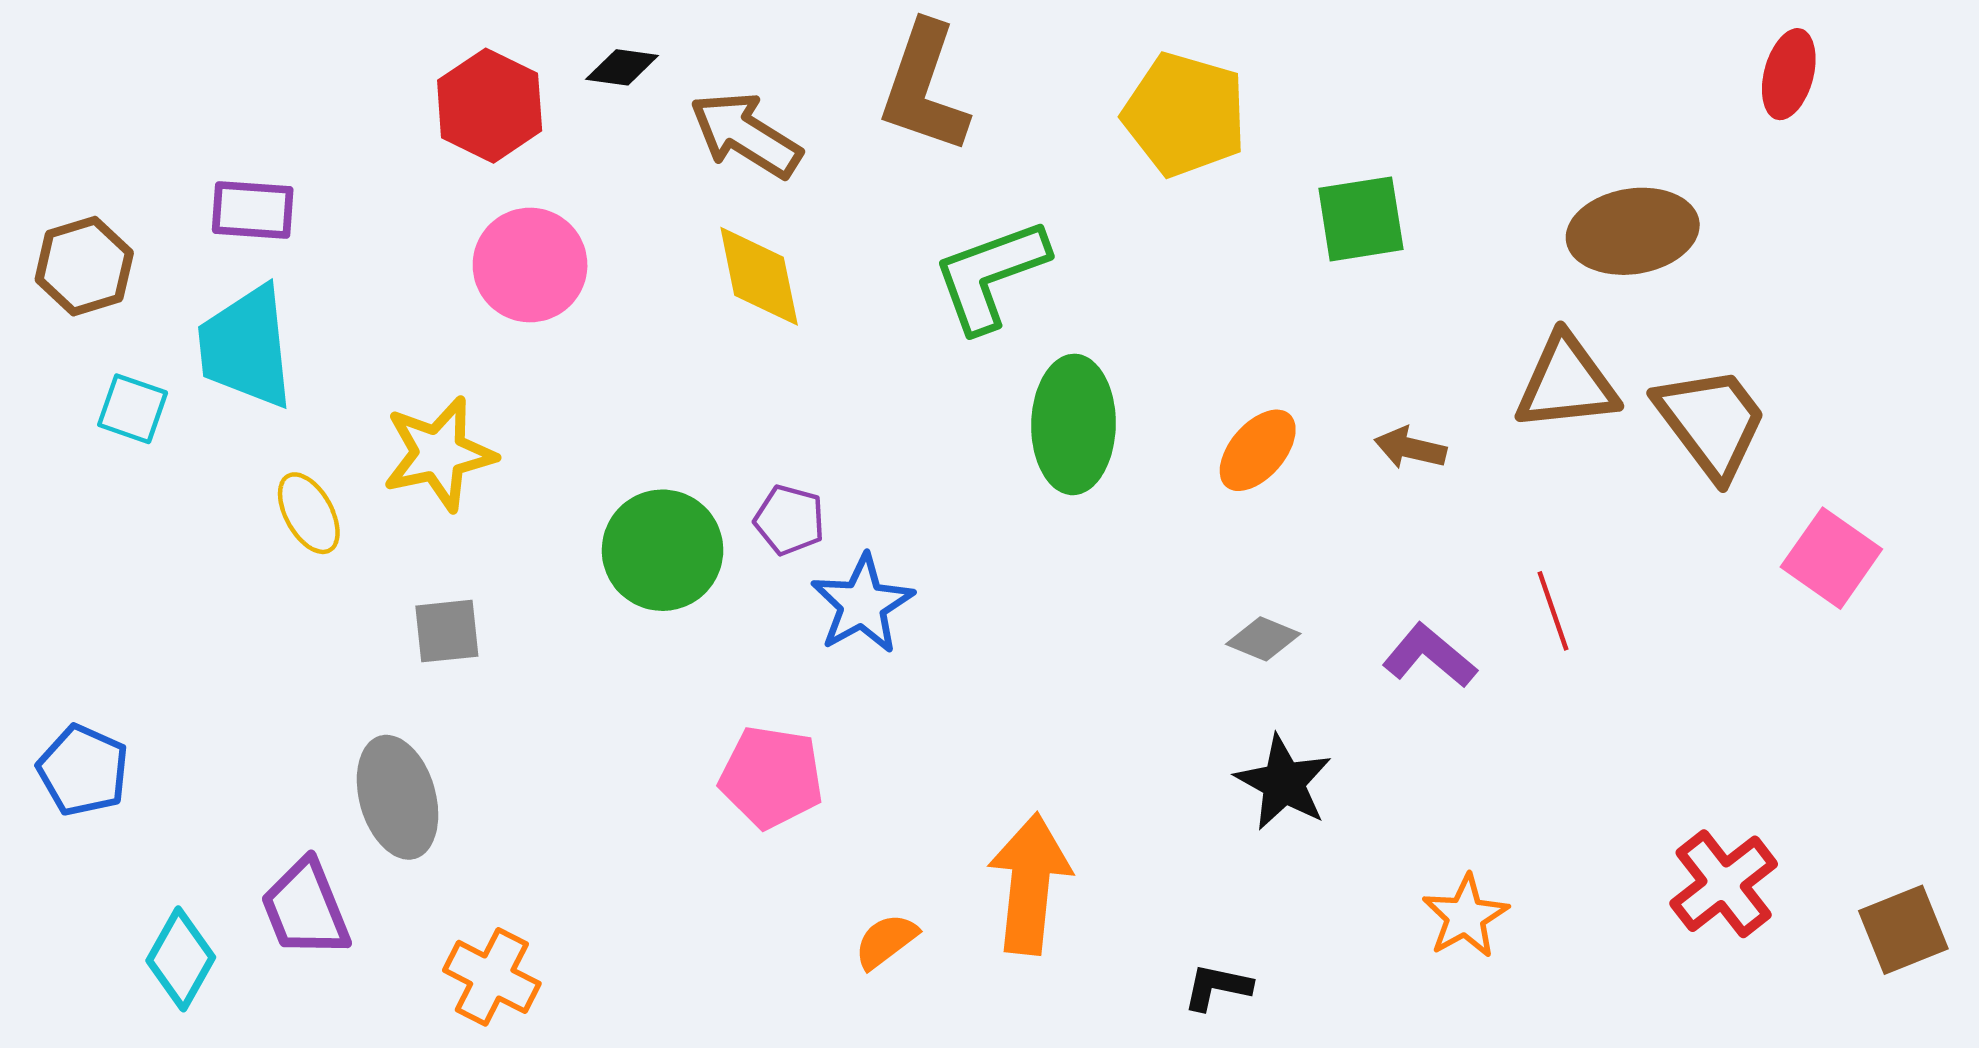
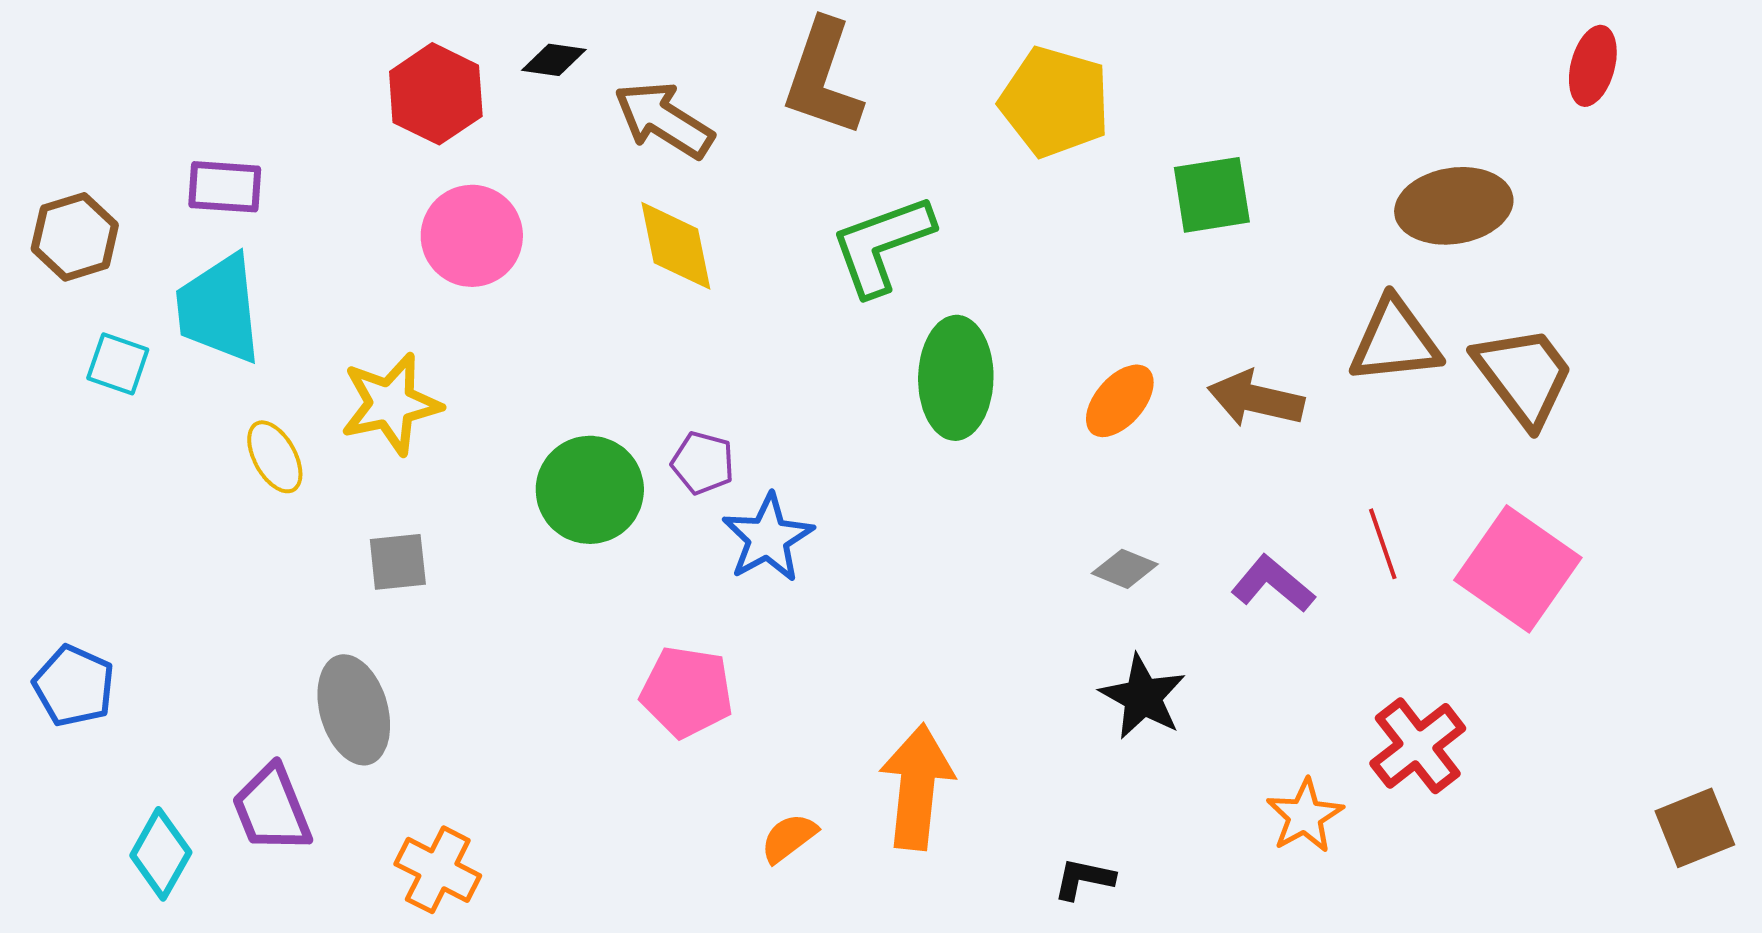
brown arrow: (1410, 448) -> (1256, 399), size x1.5
pink square: (1831, 558) -> (1518, 569), moved, size x1.4
red cross: (1724, 884) -> (1418, 746), moved

